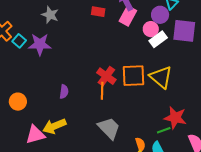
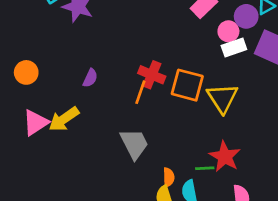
red cross: (106, 76) -> (152, 75), turned -30
yellow arrow: (54, 126) -> (64, 119), turned -30
pink triangle: (35, 135) -> (36, 123), turned -35

